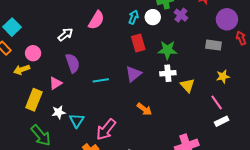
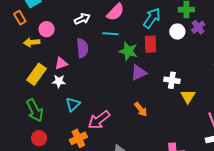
cyan arrow: (134, 17) -> (152, 18), size x1.5
white circle: (153, 17) -> (177, 32), moved
green star: (167, 50) -> (128, 51), moved
cyan line: (101, 80) -> (111, 34), moved
white star: (59, 112) -> (59, 81), moved

